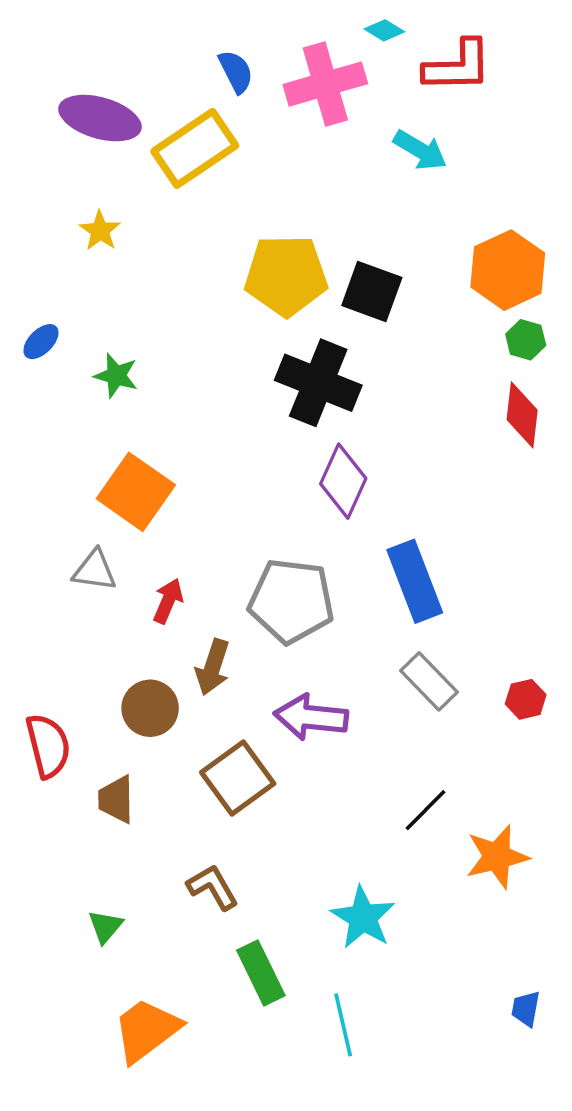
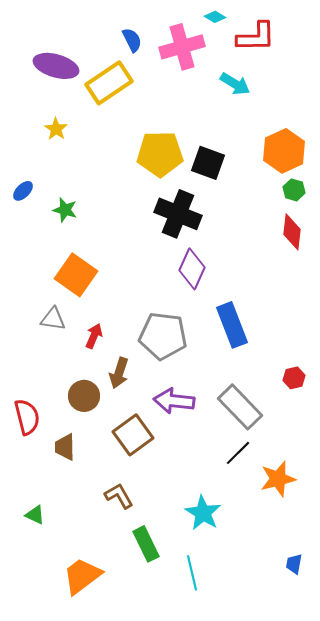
gray rectangle: (429, 681) -> (240, 407), moved, size x1.4
red hexagon: (526, 699) -> (294, 378), moved
green triangle: (105, 926) -> (35, 515), moved, turned -45

